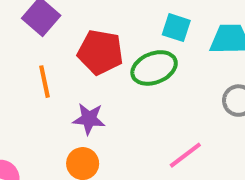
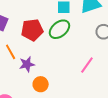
purple star: (89, 119) -> (27, 64), moved

